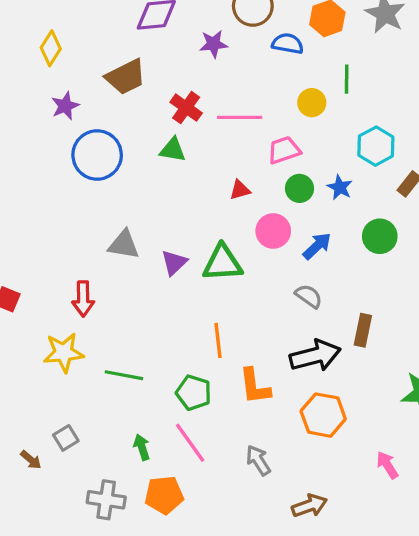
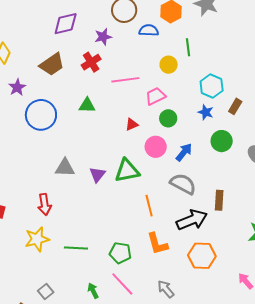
red cross: (186, 108) -> (91, 62), moved, turned 30
blue star: (340, 187) -> (206, 112), moved
gray semicircle: (309, 296) -> (183, 184), size x1.5
orange line: (218, 340) -> (149, 206), moved

